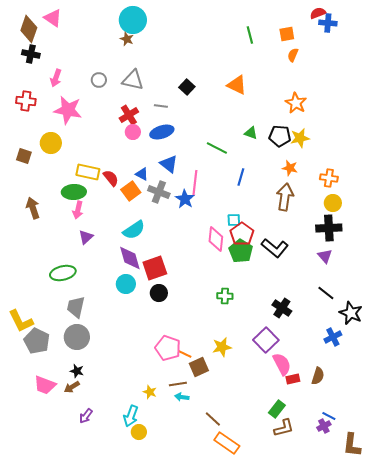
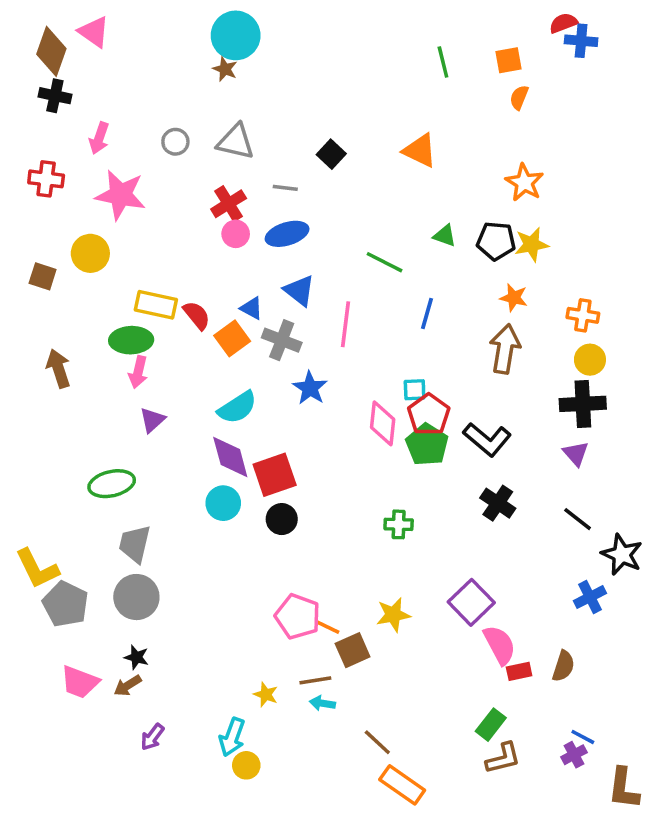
blue star: (185, 199) -> (310, 388), moved
black cross: (282, 308) -> (498, 503), moved

